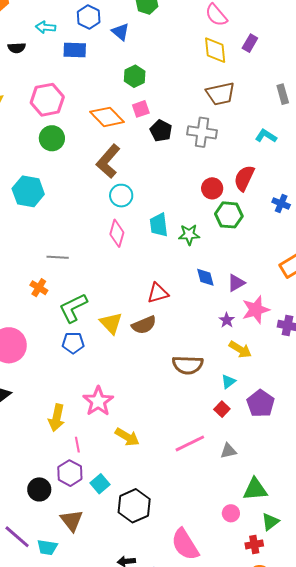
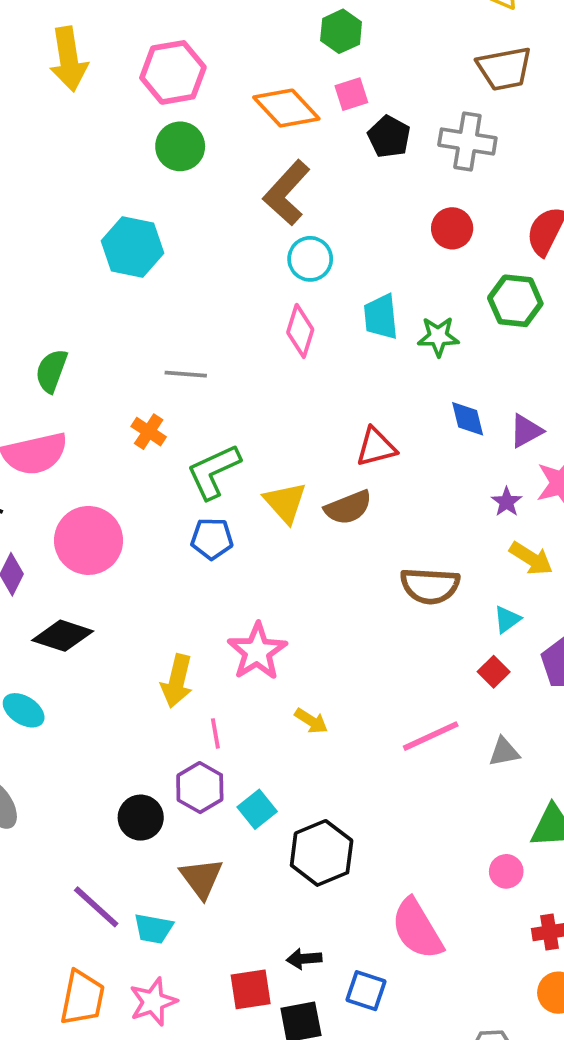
red circle: (212, 188) -> (452, 228), moved
yellow arrow: (127, 437) -> (311, 721), size x0.7

